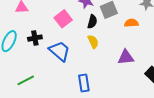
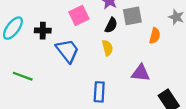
orange semicircle: (131, 23) -> (155, 36), turned 96
green line: (26, 80) -> (23, 76), turned 36
blue rectangle: (84, 83) -> (99, 92), moved

